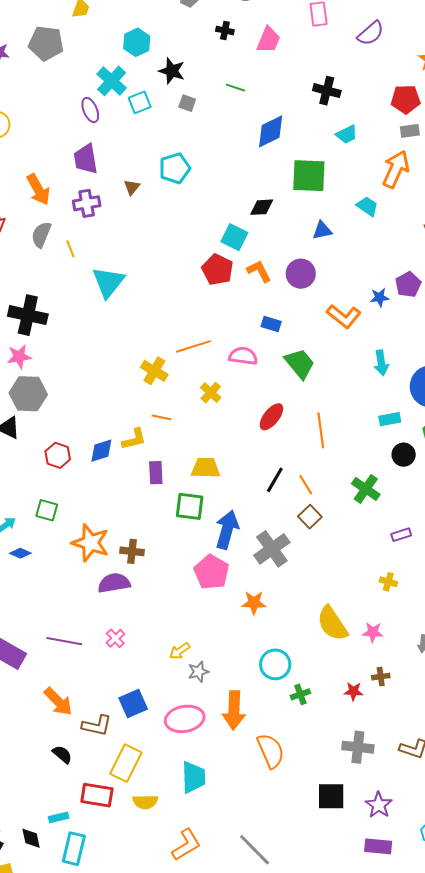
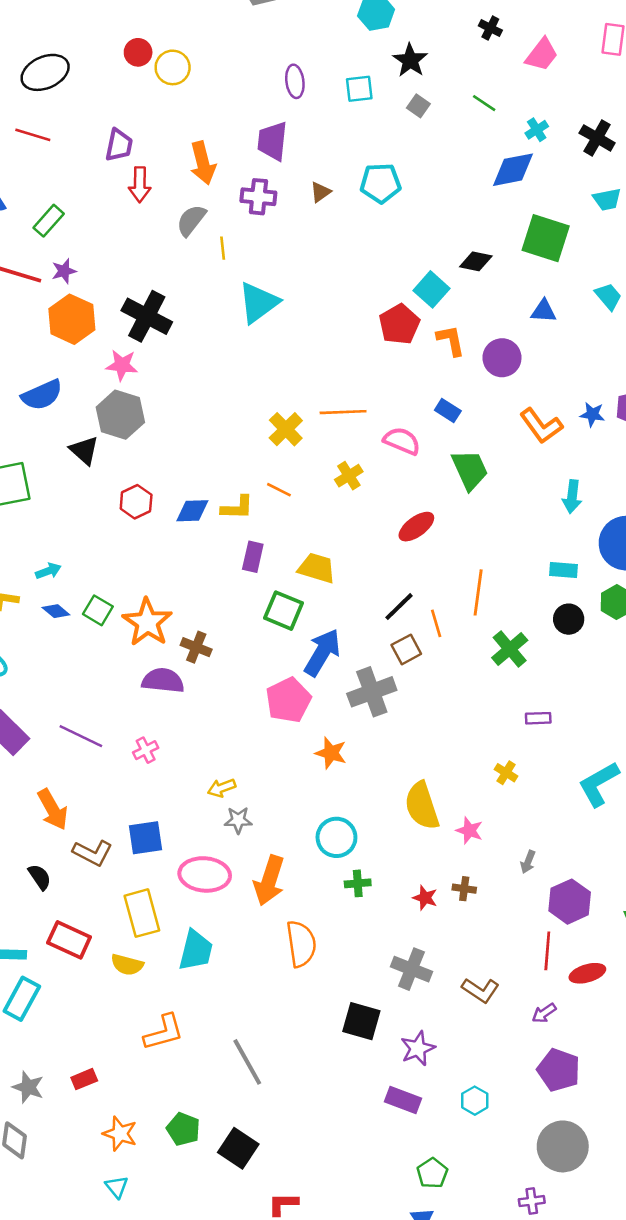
cyan cross: (112, 81) -> (537, 130), moved, size x0.6
orange line: (321, 430) -> (478, 592), moved
green square: (47, 510) -> (98, 610), moved
brown square: (310, 517) -> (406, 649), moved
yellow rectangle: (126, 763) -> (142, 913), moved, turned -57

